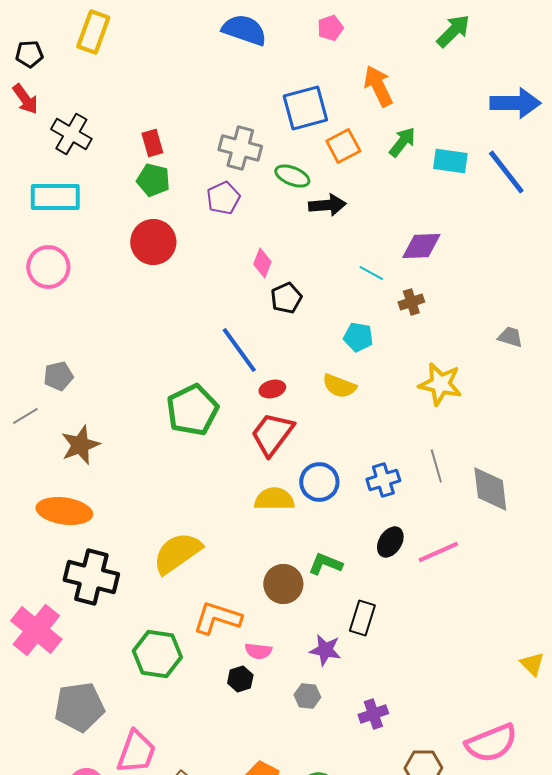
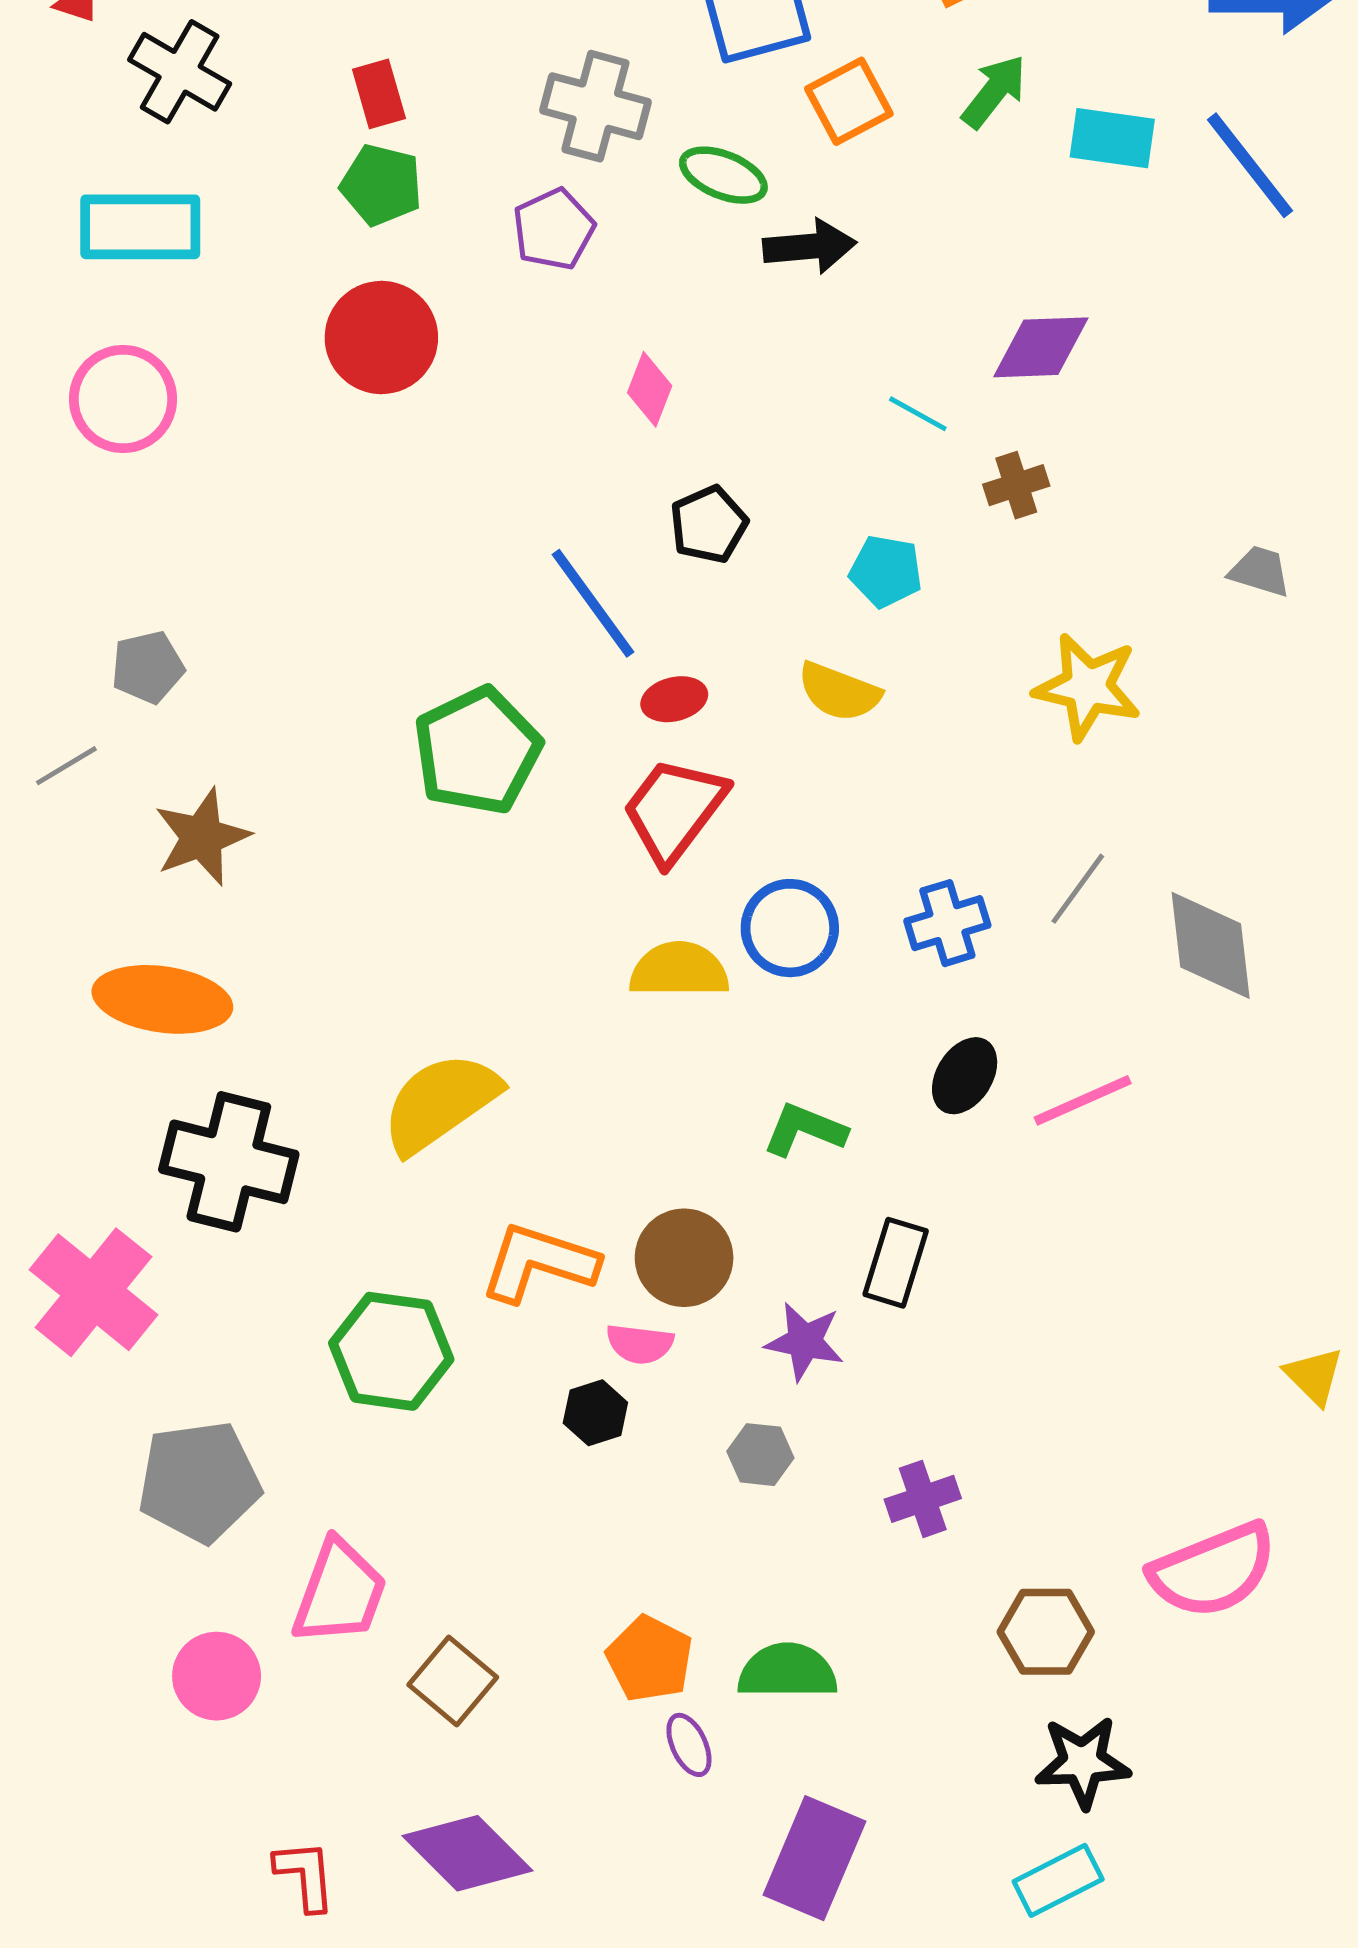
black pentagon: (286, 298) -> (709, 524), moved
gray line: (436, 466) -> (1078, 889), turned 52
brown circle: (283, 584) -> (684, 1258), moved

